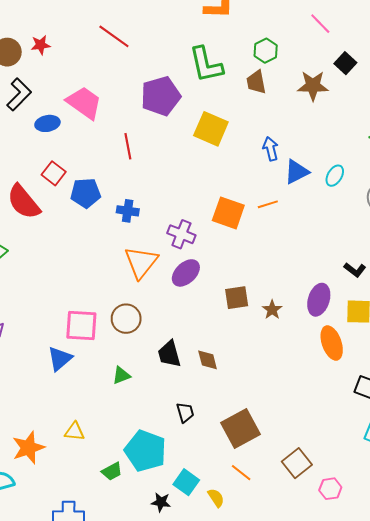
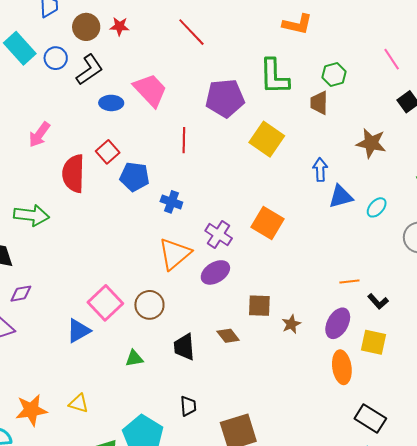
brown star: (313, 86) -> (371, 143), moved
red semicircle: (24, 202) -> (73, 174), turned 30
orange line: (268, 204) -> (349, 281), moved
pink square: (81, 325) -> (105, 303), turned 32
brown diamond: (208, 360) -> (228, 336), moved, turned -35

